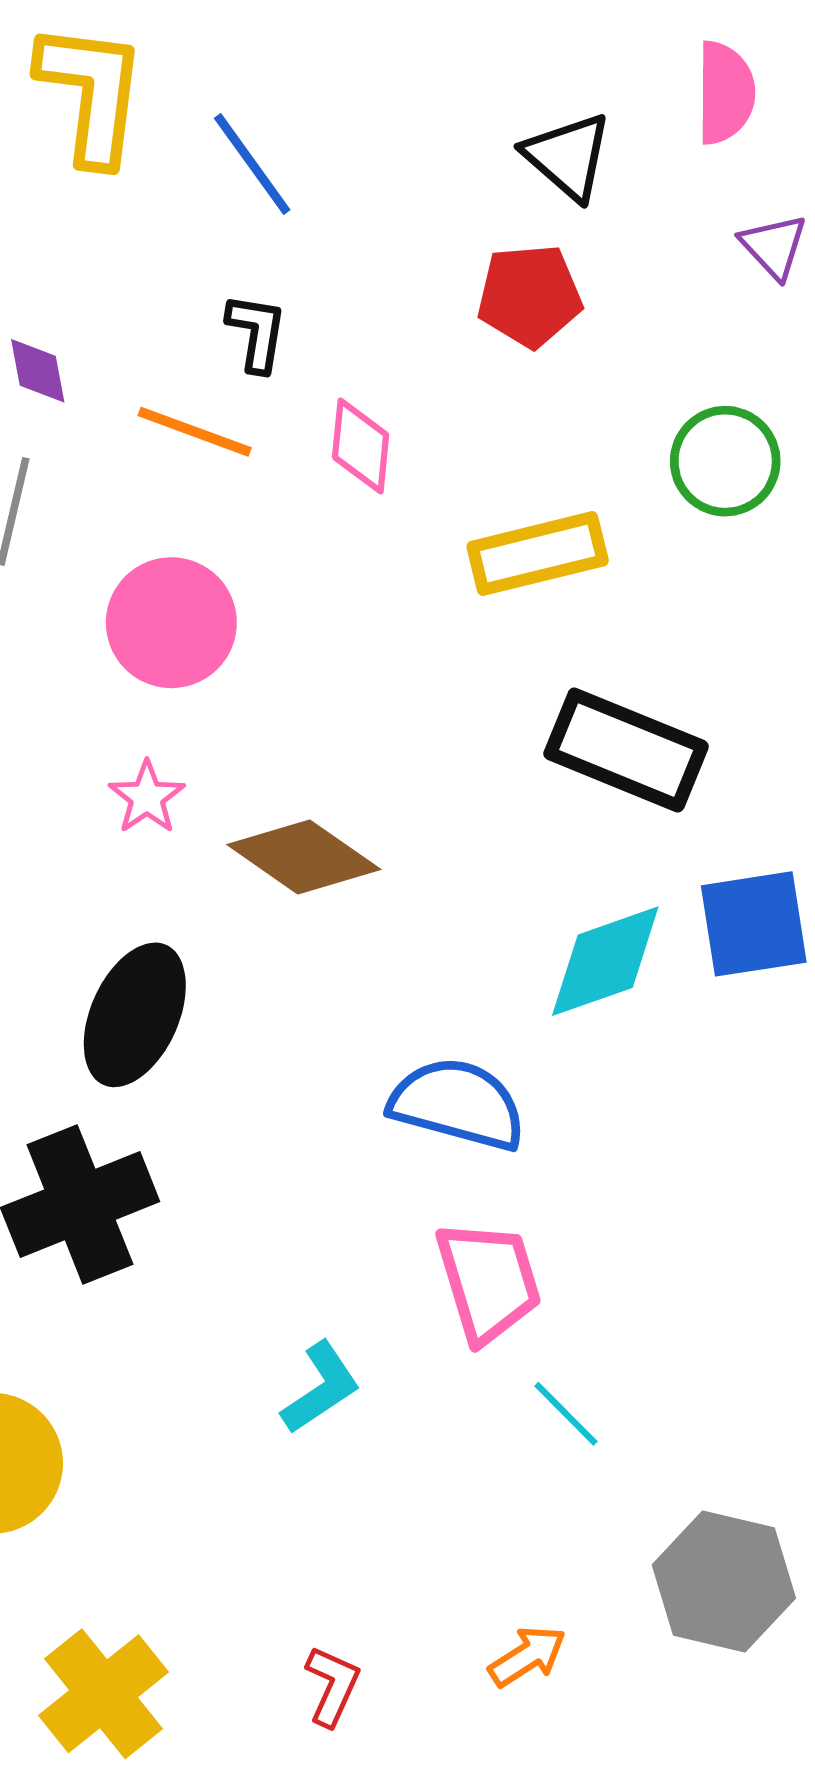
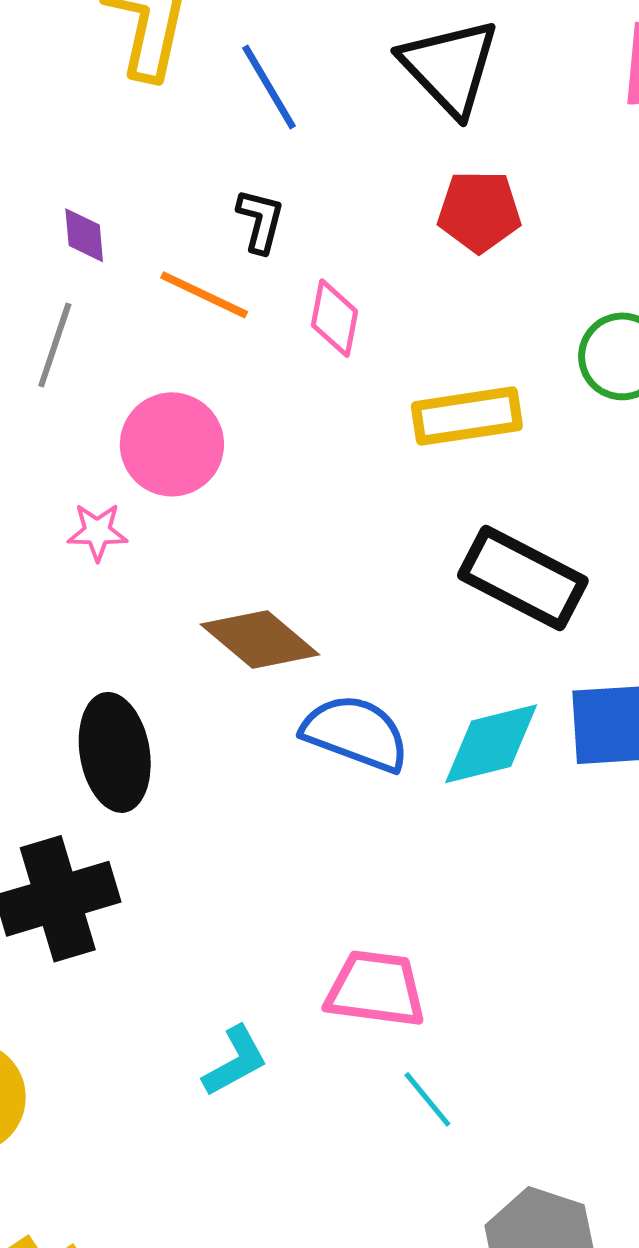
black triangle: (568, 156) -> (450, 67), moved, size x1.4
pink star: (147, 797) -> (97, 532), moved, turned 30
black ellipse: (135, 1015) -> (115, 752), turned -39
blue semicircle: (458, 1104) -> (356, 733), moved
pink trapezoid: (488, 1281) -> (376, 989), turned -71

